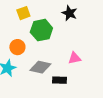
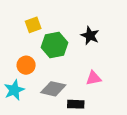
black star: (69, 13) -> (90, 36), moved

